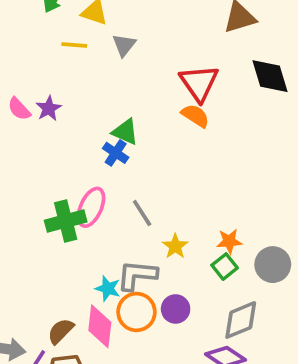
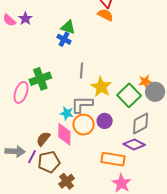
pink ellipse: (91, 207) -> (21, 92), moved
gray line: (142, 213) -> (81, 70), turned 42
orange star: (229, 241) -> (145, 82), moved
yellow star: (175, 246) -> (101, 87), size x1.5
green square: (225, 267) -> (129, 95), size x1.6

